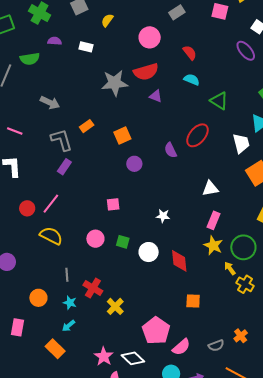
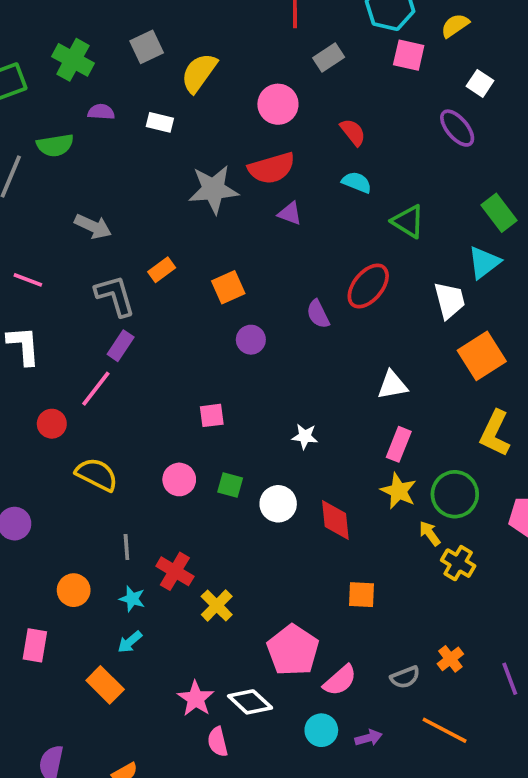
yellow semicircle: (107, 20) -> (199, 73), size x1.6
pink line: (51, 204) -> (96, 389), moved

